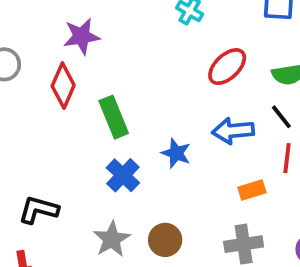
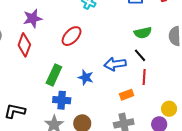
red ellipse: (227, 67) -> (72, 36), moved
green rectangle: (114, 117) -> (54, 75), moved, turned 50
blue cross: (123, 175) -> (62, 100), moved, turned -36

